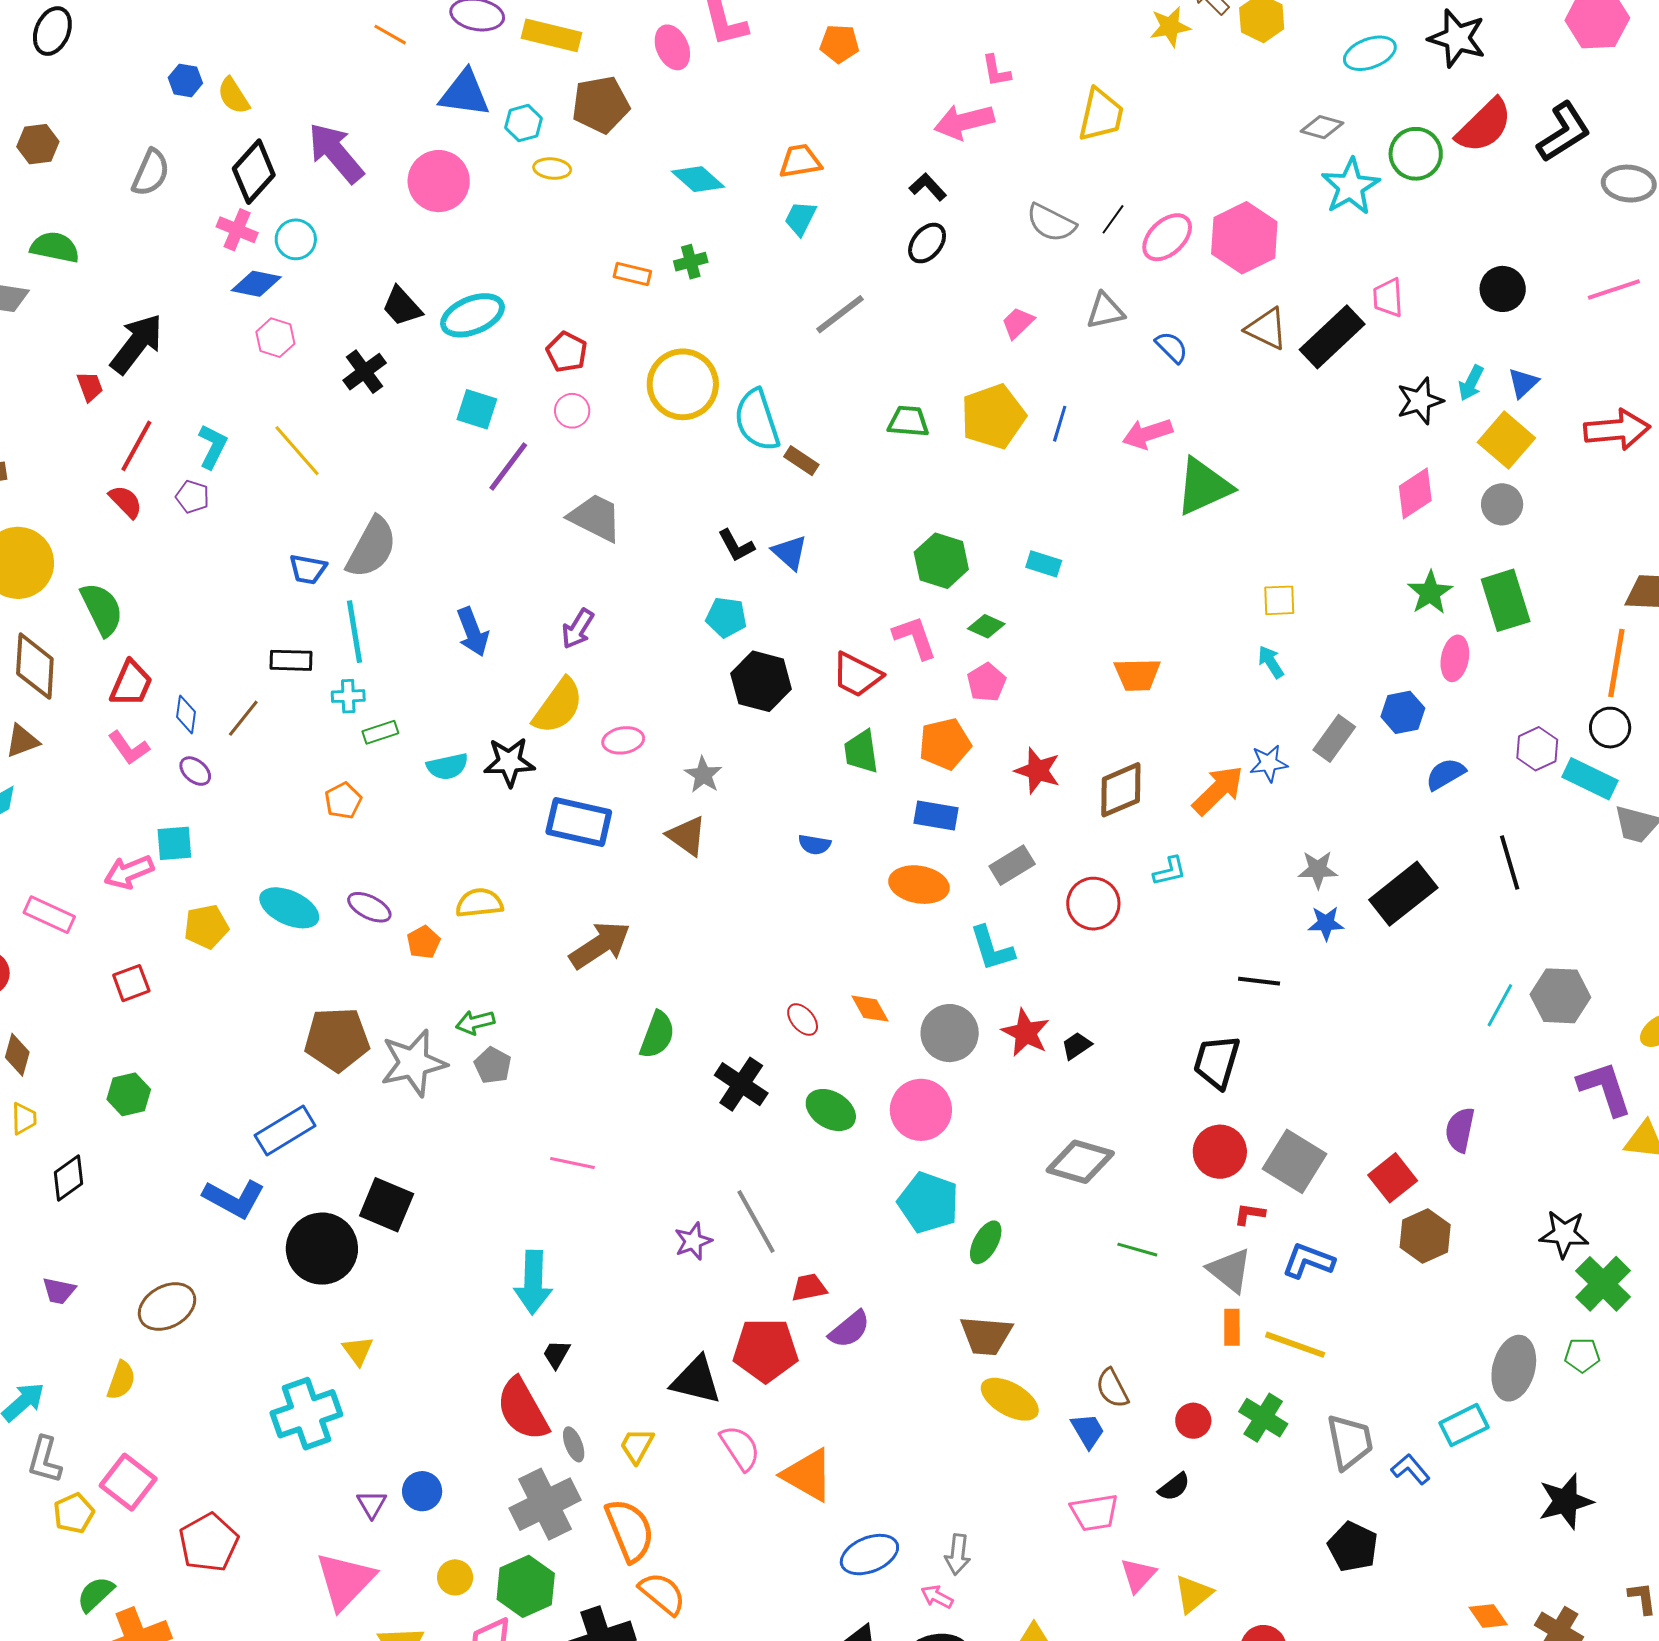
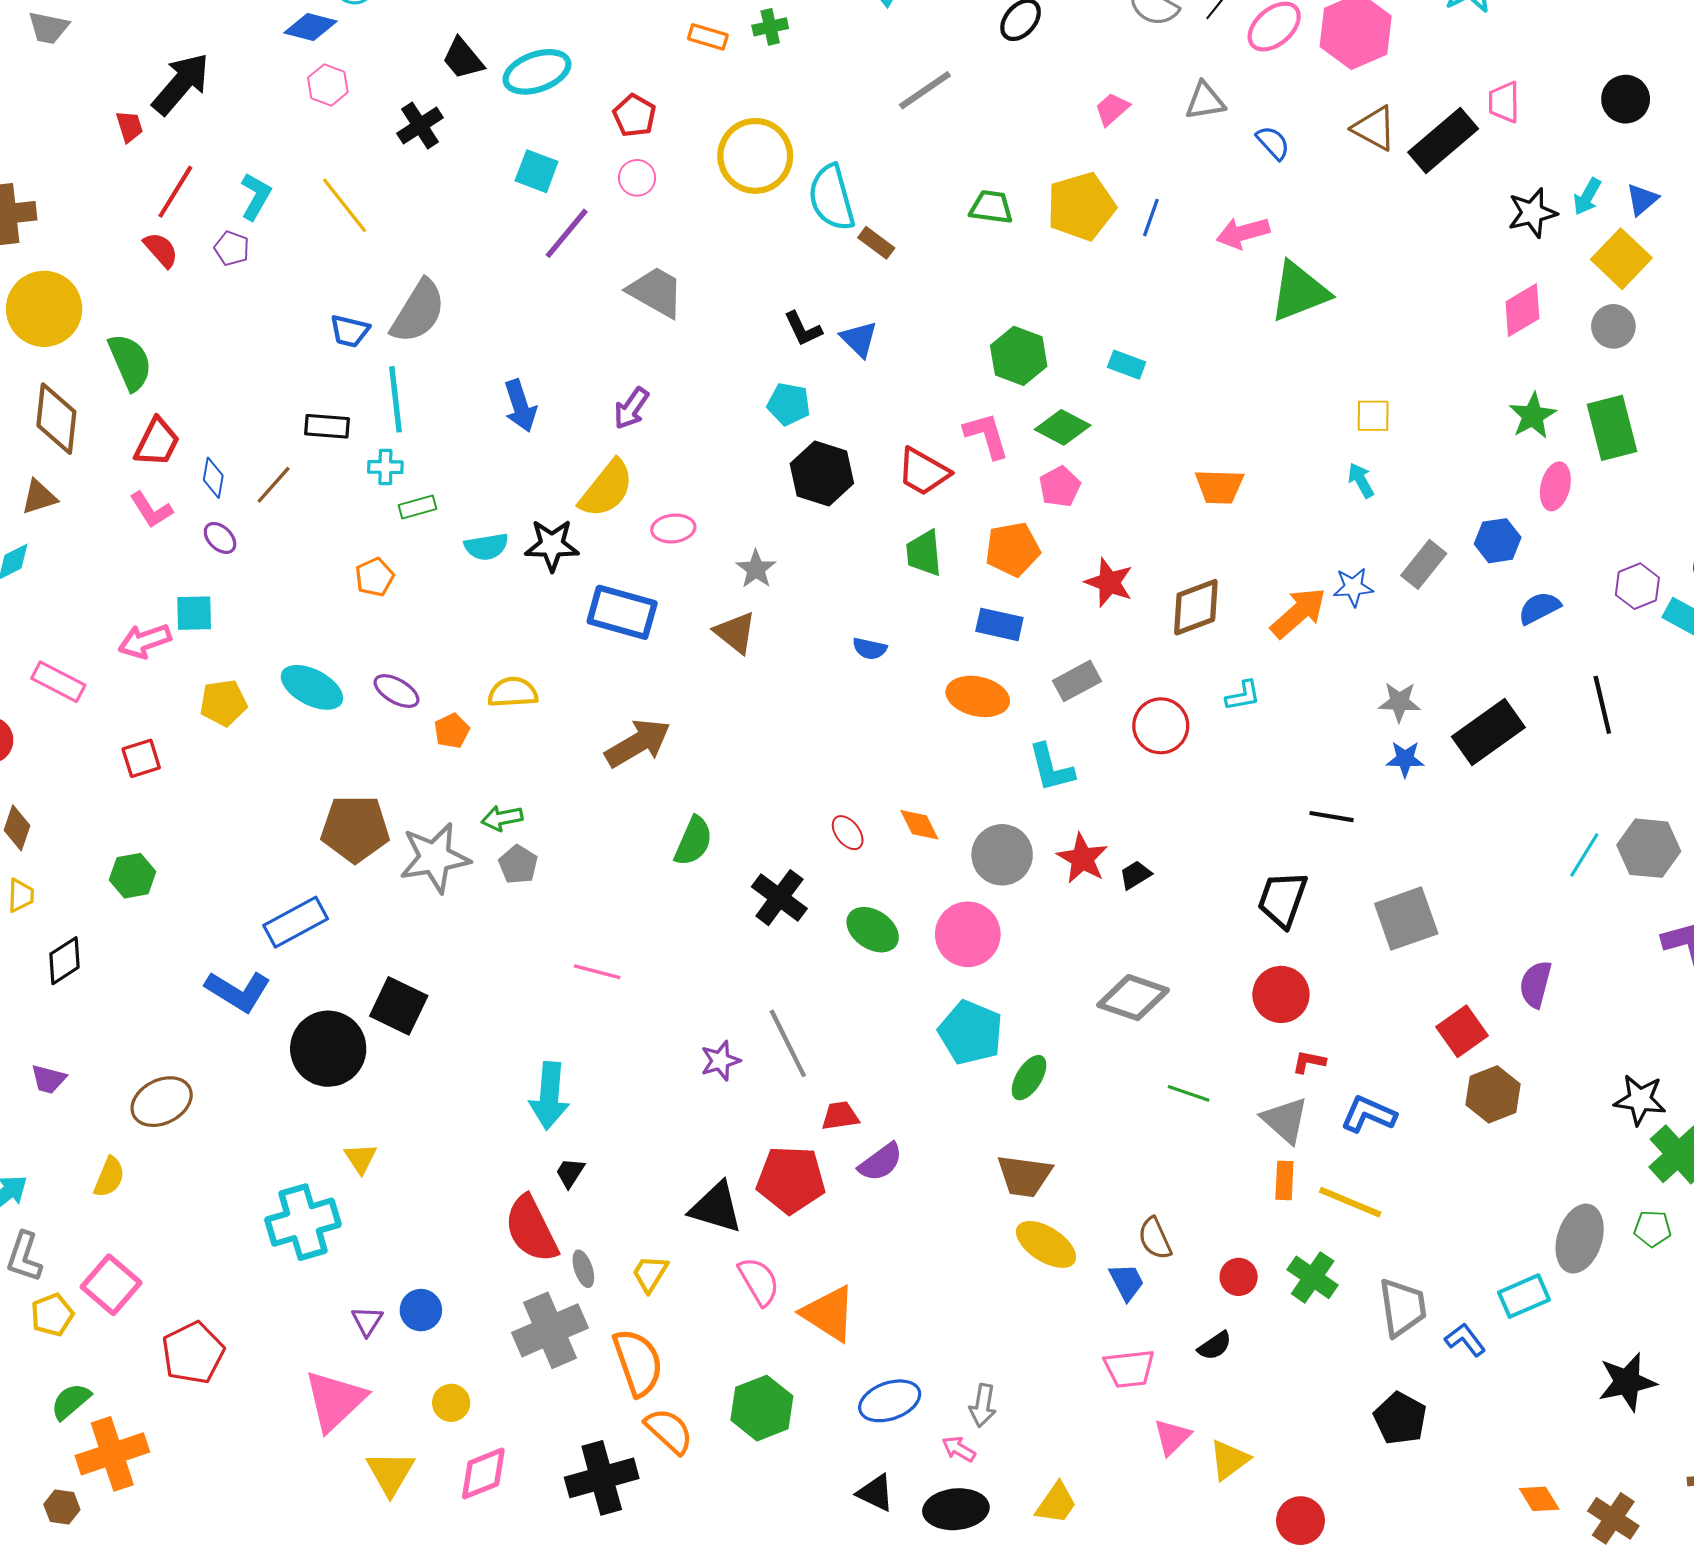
green diamond: (986, 626) -> (1063, 427), size x1.4
gray square: (1295, 1161) -> (1406, 919), moved, turned 36
green hexagon: (526, 1586) -> (762, 1408), moved

